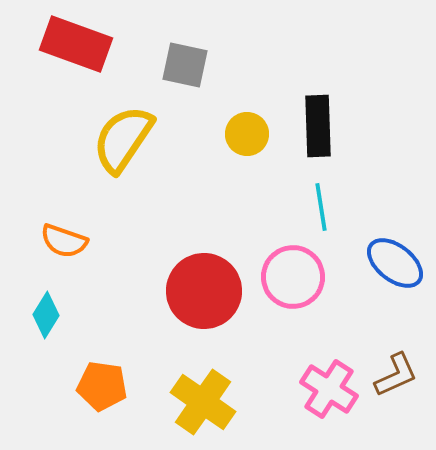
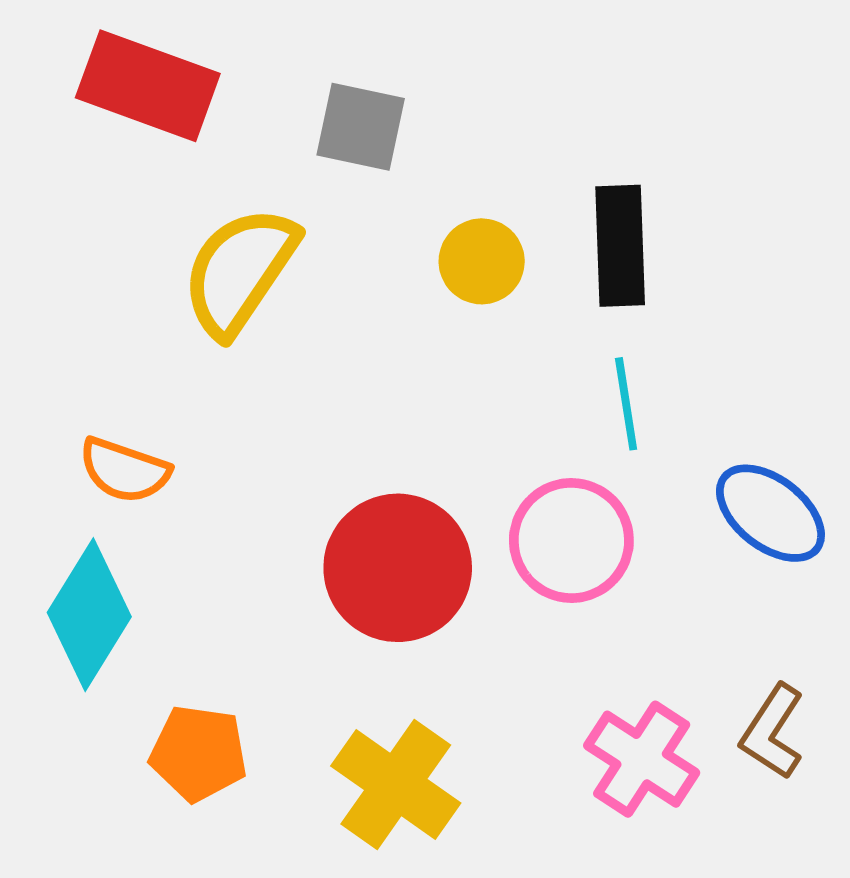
cyan diamond: (46, 315) -> (89, 615), size x1.6
brown L-shape: (396, 375) -> (772, 732), turned 147

